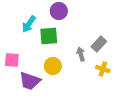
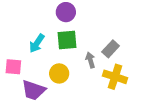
cyan arrow: (29, 24) -> (37, 43), moved
green square: (49, 36) -> (67, 40), moved
yellow cross: (103, 69) -> (115, 77), size x1.5

